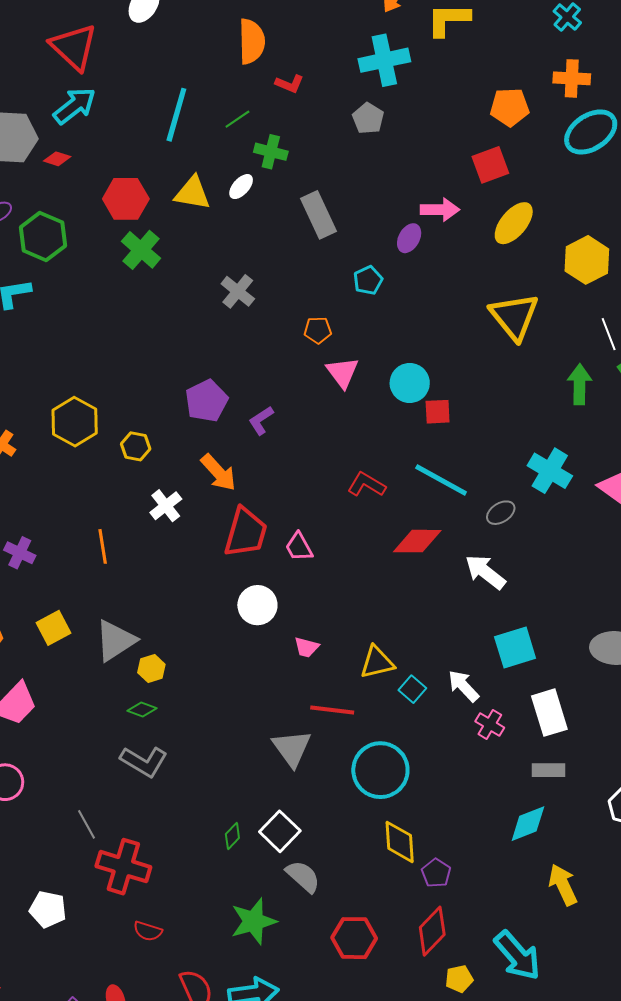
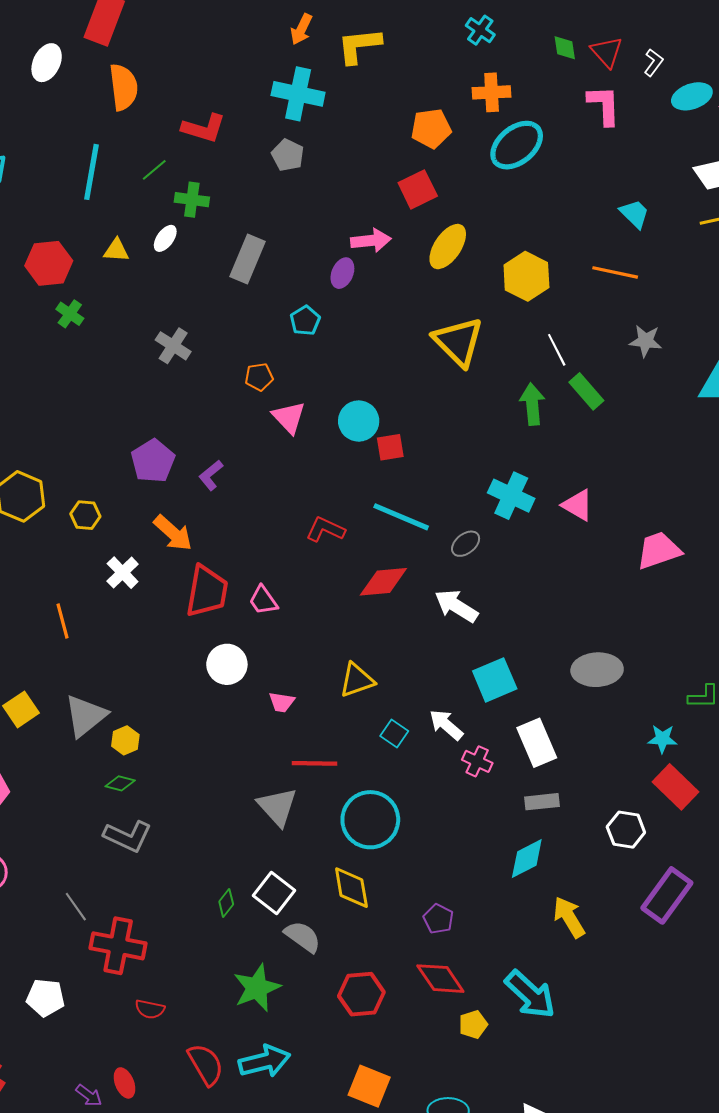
orange semicircle: (252, 41) -> (124, 87), moved
cyan cross: (384, 60) -> (298, 94), turned 30
red L-shape: (290, 84) -> (204, 128), size x1.5
yellow triangle: (192, 193) -> (116, 250), size x0.7
gray rectangle: (319, 215) -> (248, 259), turned 54
green cross: (141, 250) -> (70, 314), size x0.7
yellow triangle: (377, 662) -> (357, 680), moved
yellow diamond: (400, 842) -> (351, 888), moved
red diamond: (432, 931) -> (440, 979), turned -72

